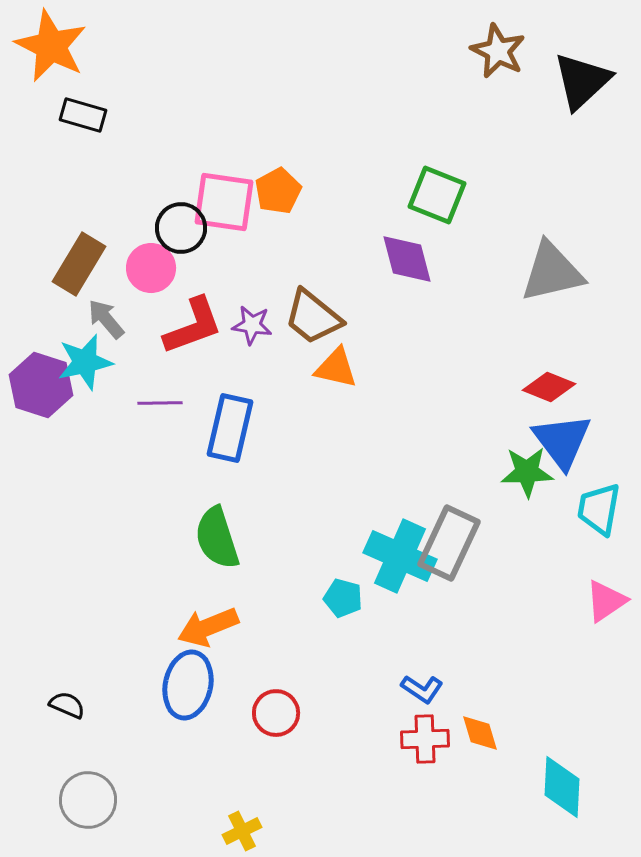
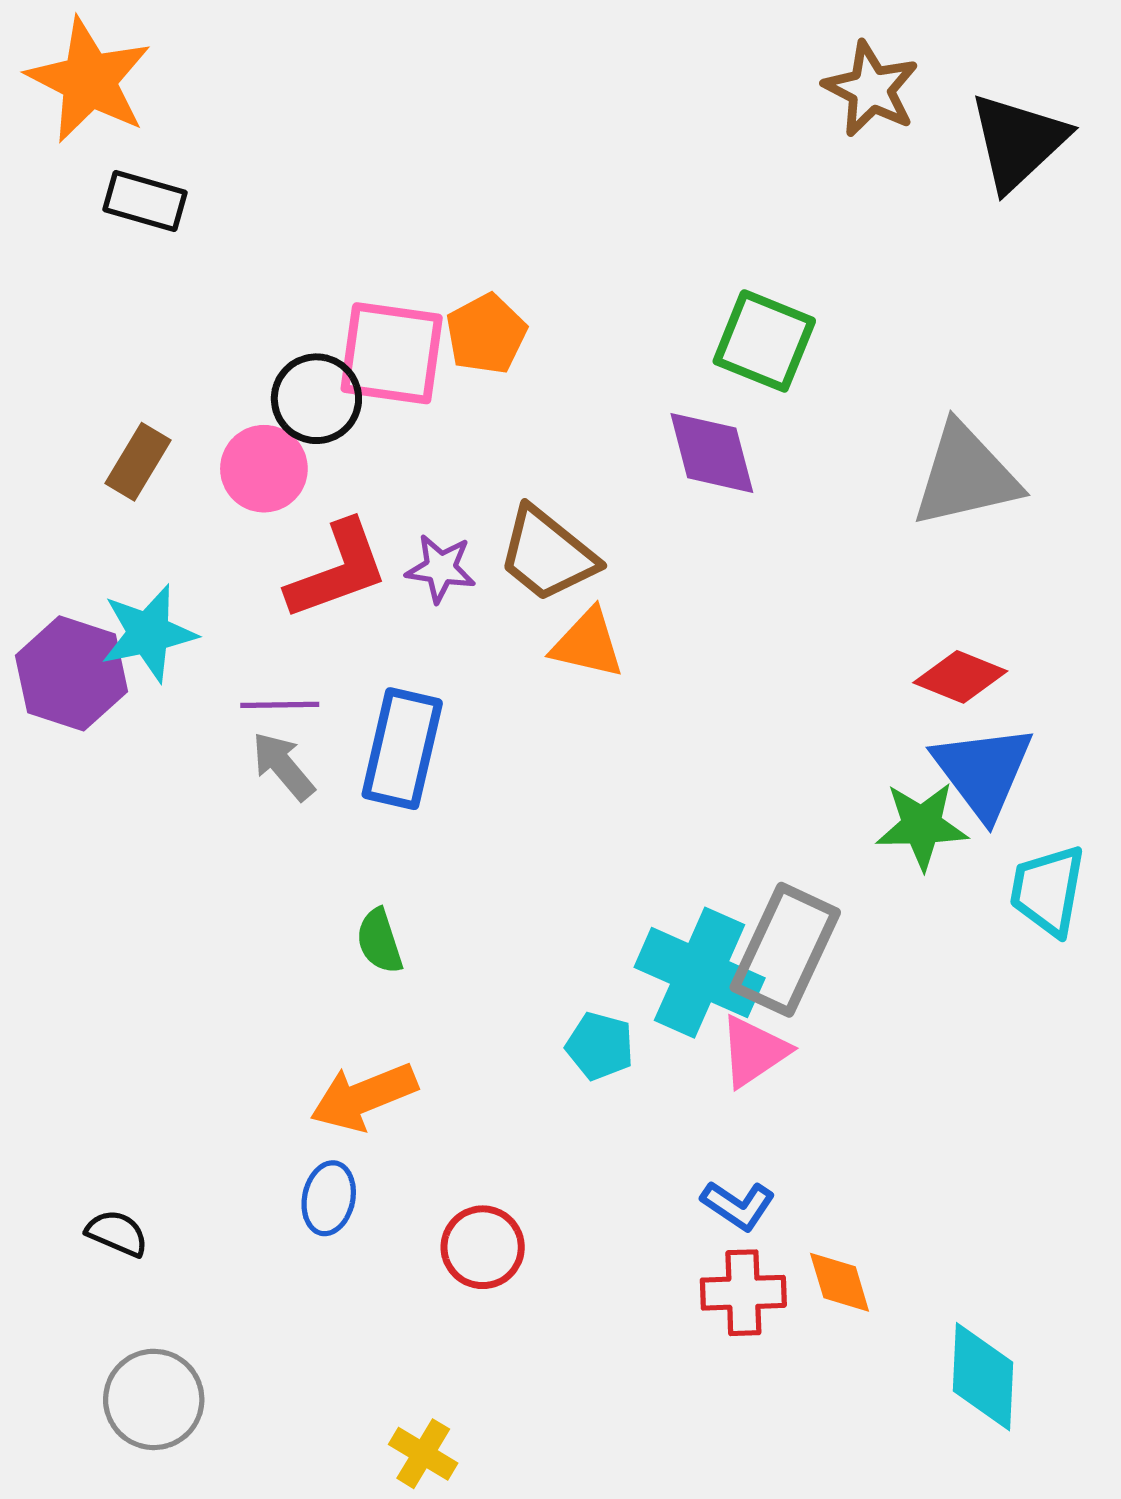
brown rectangle: (79, 264) -> (138, 462), size x0.7
gray arrow: (106, 319) -> (283, 766), moved
green semicircle: (217, 538) -> (379, 941), size x0.6
pink triangle: (606, 601) -> (754, 1051), moved
blue ellipse: (188, 685) -> (329, 1198), size x0.6
yellow cross: (242, 831) -> (423, 1454), turned -33

